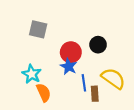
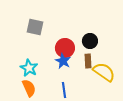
blue line: (84, 83) -> (64, 90), moved
orange semicircle: (44, 93) -> (29, 88), moved
brown rectangle: (95, 94) -> (88, 61), moved

